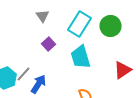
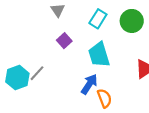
cyan rectangle: (80, 24) -> (98, 19), size x0.7
blue arrow: (38, 84) -> (89, 84), moved

